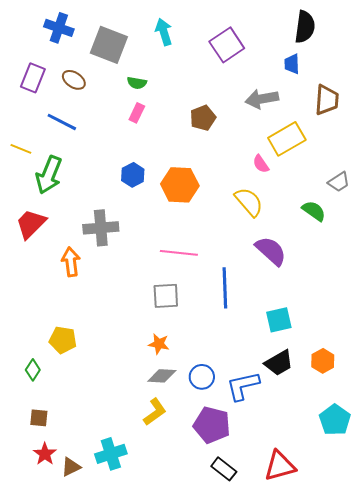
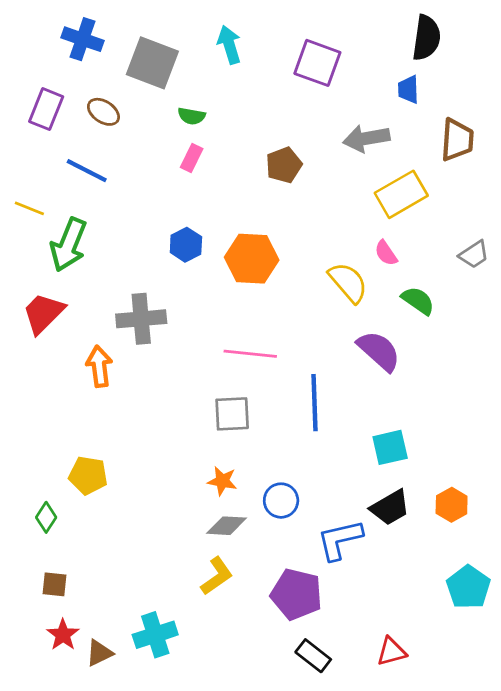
purple square: (227, 45) -> (317, 63), turned -36
pink semicircle: (261, 164) -> (386, 253), moved
green semicircle: (314, 211) -> (418, 301), moved
blue circle: (202, 377) -> (281, 501), moved
red triangle: (280, 466) -> (391, 652), size x0.7

